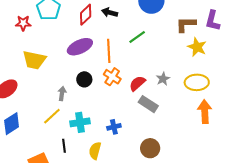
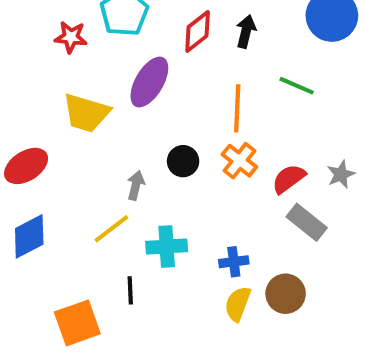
black arrow: (110, 12) -> (246, 31), turned 84
green line: (137, 37) -> (297, 86), turned 54
purple ellipse: (80, 47) -> (149, 82), moved, turned -40
brown circle: (150, 148) -> (286, 294), moved
yellow semicircle: (95, 151) -> (238, 304), moved

